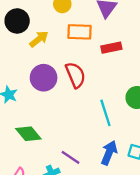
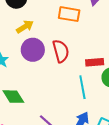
yellow arrow: (39, 39) -> (25, 27), moved
red rectangle: (111, 48) -> (95, 62), moved

